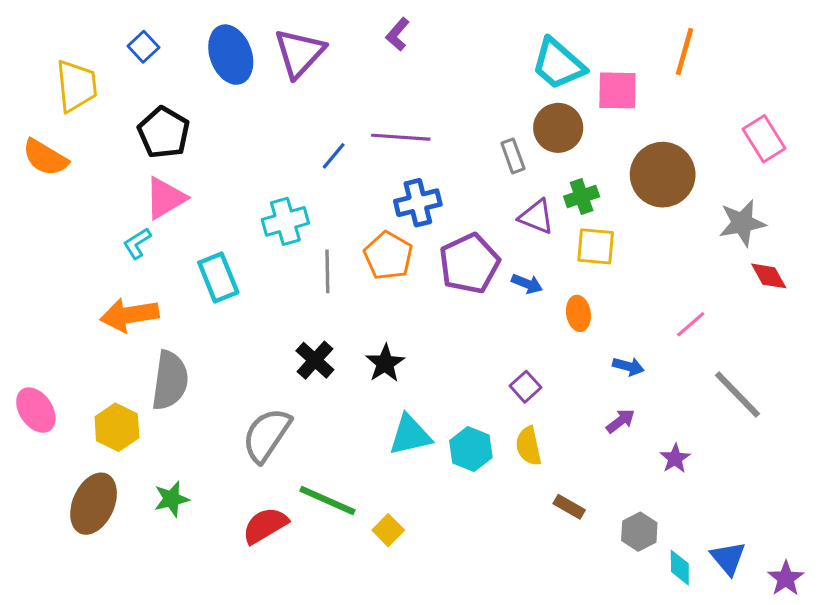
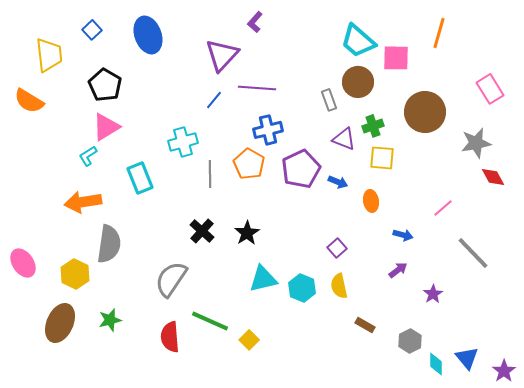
purple triangle: (299, 53) -> (222, 55), moved
red semicircle: (265, 525) -> (170, 337), turned -64

